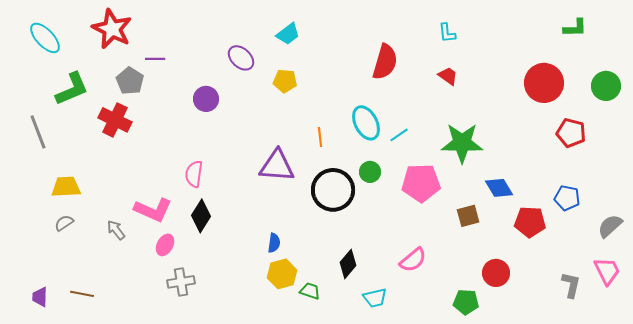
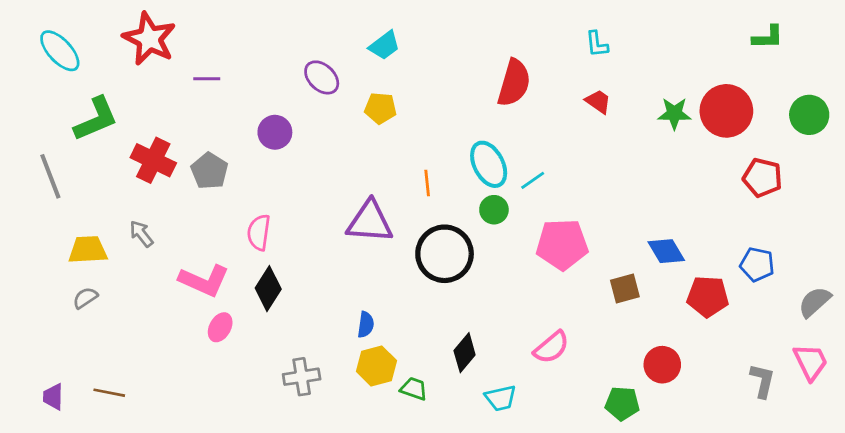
gray pentagon: (130, 81) -> (209, 171), moved
green star: (462, 143) -> (674, 114), moved, size x0.6
green circle: (370, 172) -> (494, 210), moved
gray arrow: (116, 230) -> (141, 234), moved
gray cross: (181, 282) -> (302, 377), moved

